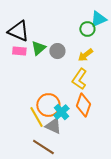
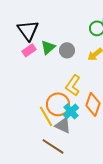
black triangle: (18, 31) -> (28, 30), turned 30
pink rectangle: (19, 51) -> (29, 50), turned -40
yellow L-shape: (79, 79) -> (73, 85), moved

